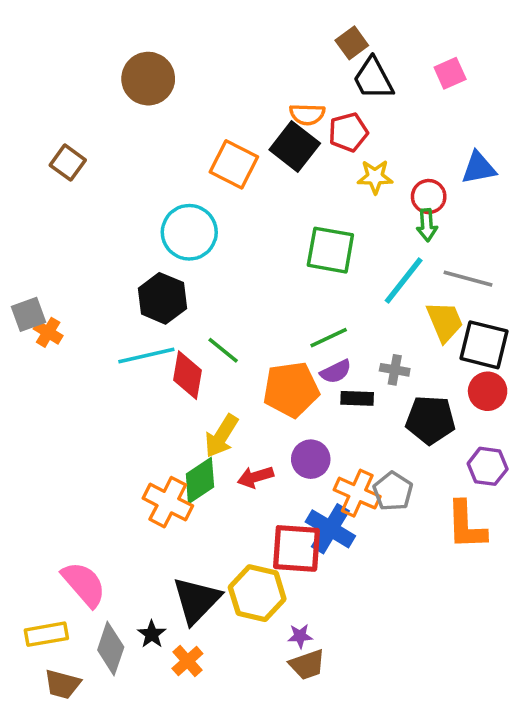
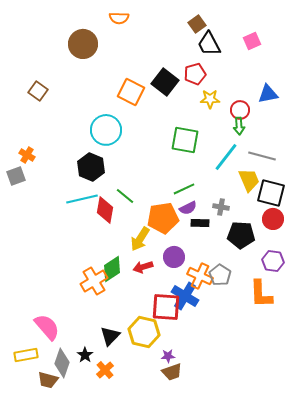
orange semicircle: (307, 114) -> (119, 18), moved
orange cross: (48, 332) -> (27, 155), moved
yellow arrow: (221, 436) -> (140, 239), moved
orange cross: (168, 502) -> (94, 281), turned 32
black triangle: (196, 600) -> (110, 336), size x0.7
brown trapezoid: (62, 684) -> (48, 380), moved

